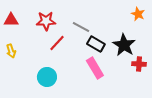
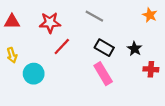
gray line: (81, 27) -> (94, 16), moved
black star: (124, 45) -> (135, 49), size x0.6
cyan circle: (47, 77) -> (34, 74), moved

